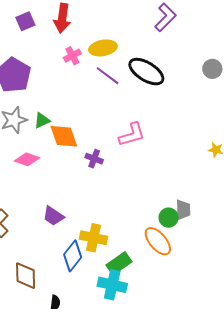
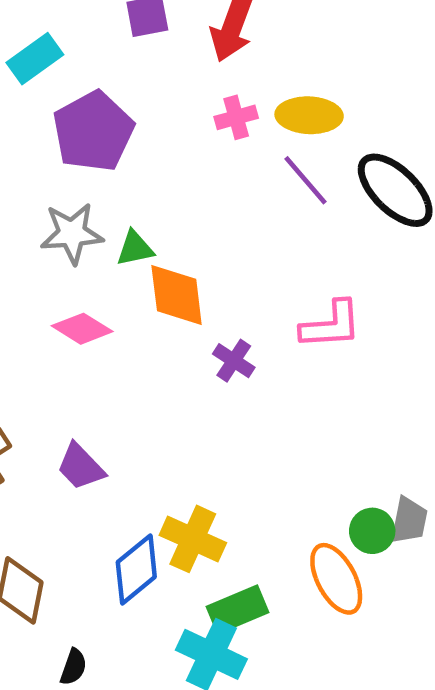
purple trapezoid: (53, 216) -> (81, 467), moved

